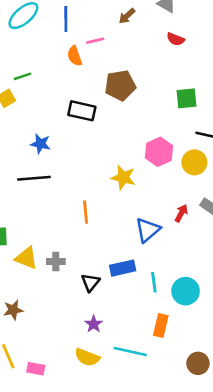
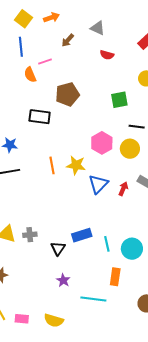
orange line: (86, 212) -> (52, 165), moved
blue triangle: (148, 230) -> (98, 184), moved
yellow semicircle: (87, 357) -> (54, 320), moved

